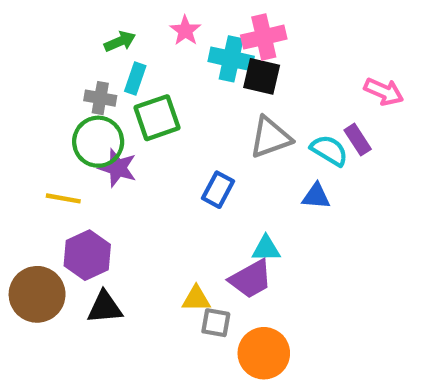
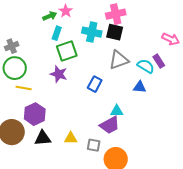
pink star: (185, 31) -> (66, 11), moved
cyan cross: (231, 59) -> (92, 32), moved
gray cross: (100, 98) -> (12, 46), moved, turned -32
green circle: (98, 142) -> (15, 68), moved
purple star: (118, 168) -> (59, 74), moved
yellow triangle: (196, 299) -> (71, 138), moved

